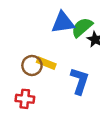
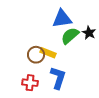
green semicircle: (82, 27) -> (70, 36), moved
blue L-shape: (80, 81) -> (58, 78), moved

